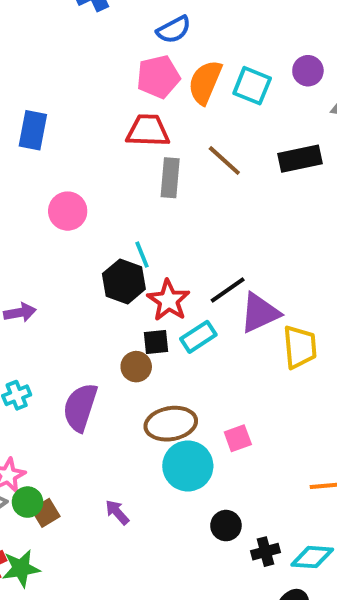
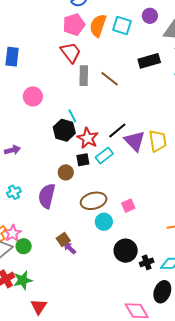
red trapezoid: (148, 131) -> (71, 52), turned 55
brown line: (224, 161) -> (110, 79), moved
purple triangle: (260, 313) -> (135, 141), turned -45
yellow trapezoid: (300, 347) -> (158, 141), moved
brown circle: (136, 367) -> (66, 172), moved
cyan circle: (188, 466) -> (104, 222), size x0.7
brown square: (46, 513) -> (63, 239), moved
black circle: (226, 526) -> (126, 251), size x1.5

